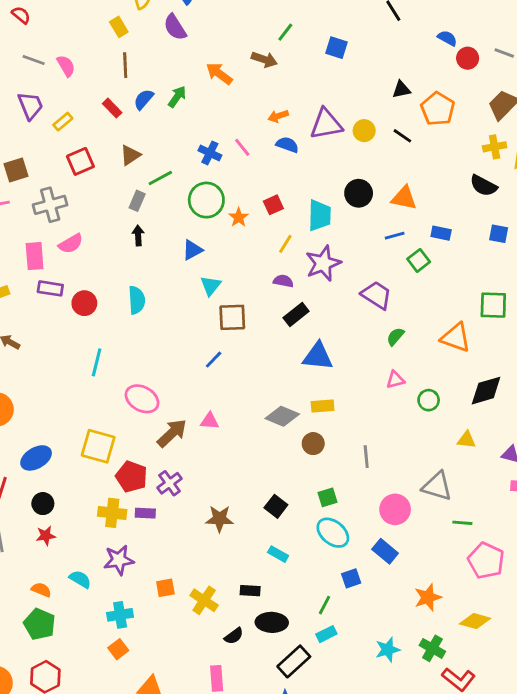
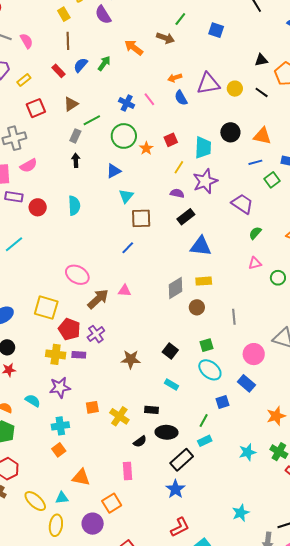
blue semicircle: (287, 145) -> (181, 98), turned -140
cyan line: (97, 362) -> (14, 244), moved, turned 36
gray diamond: (282, 416) -> (175, 288), turned -55

